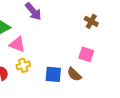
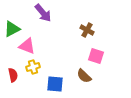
brown cross: (91, 21) -> (87, 30), moved
blue square: (53, 74) -> (55, 84), moved

